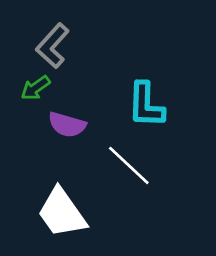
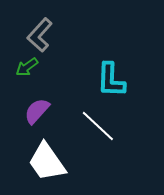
purple semicircle: (67, 125) -> (37, 111), moved, turned 116

